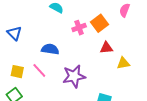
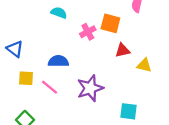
orange square: (99, 23) -> (110, 23), turned -30
yellow triangle: (123, 63) -> (144, 65), turned 32
yellow square: (17, 72) -> (26, 78), moved

